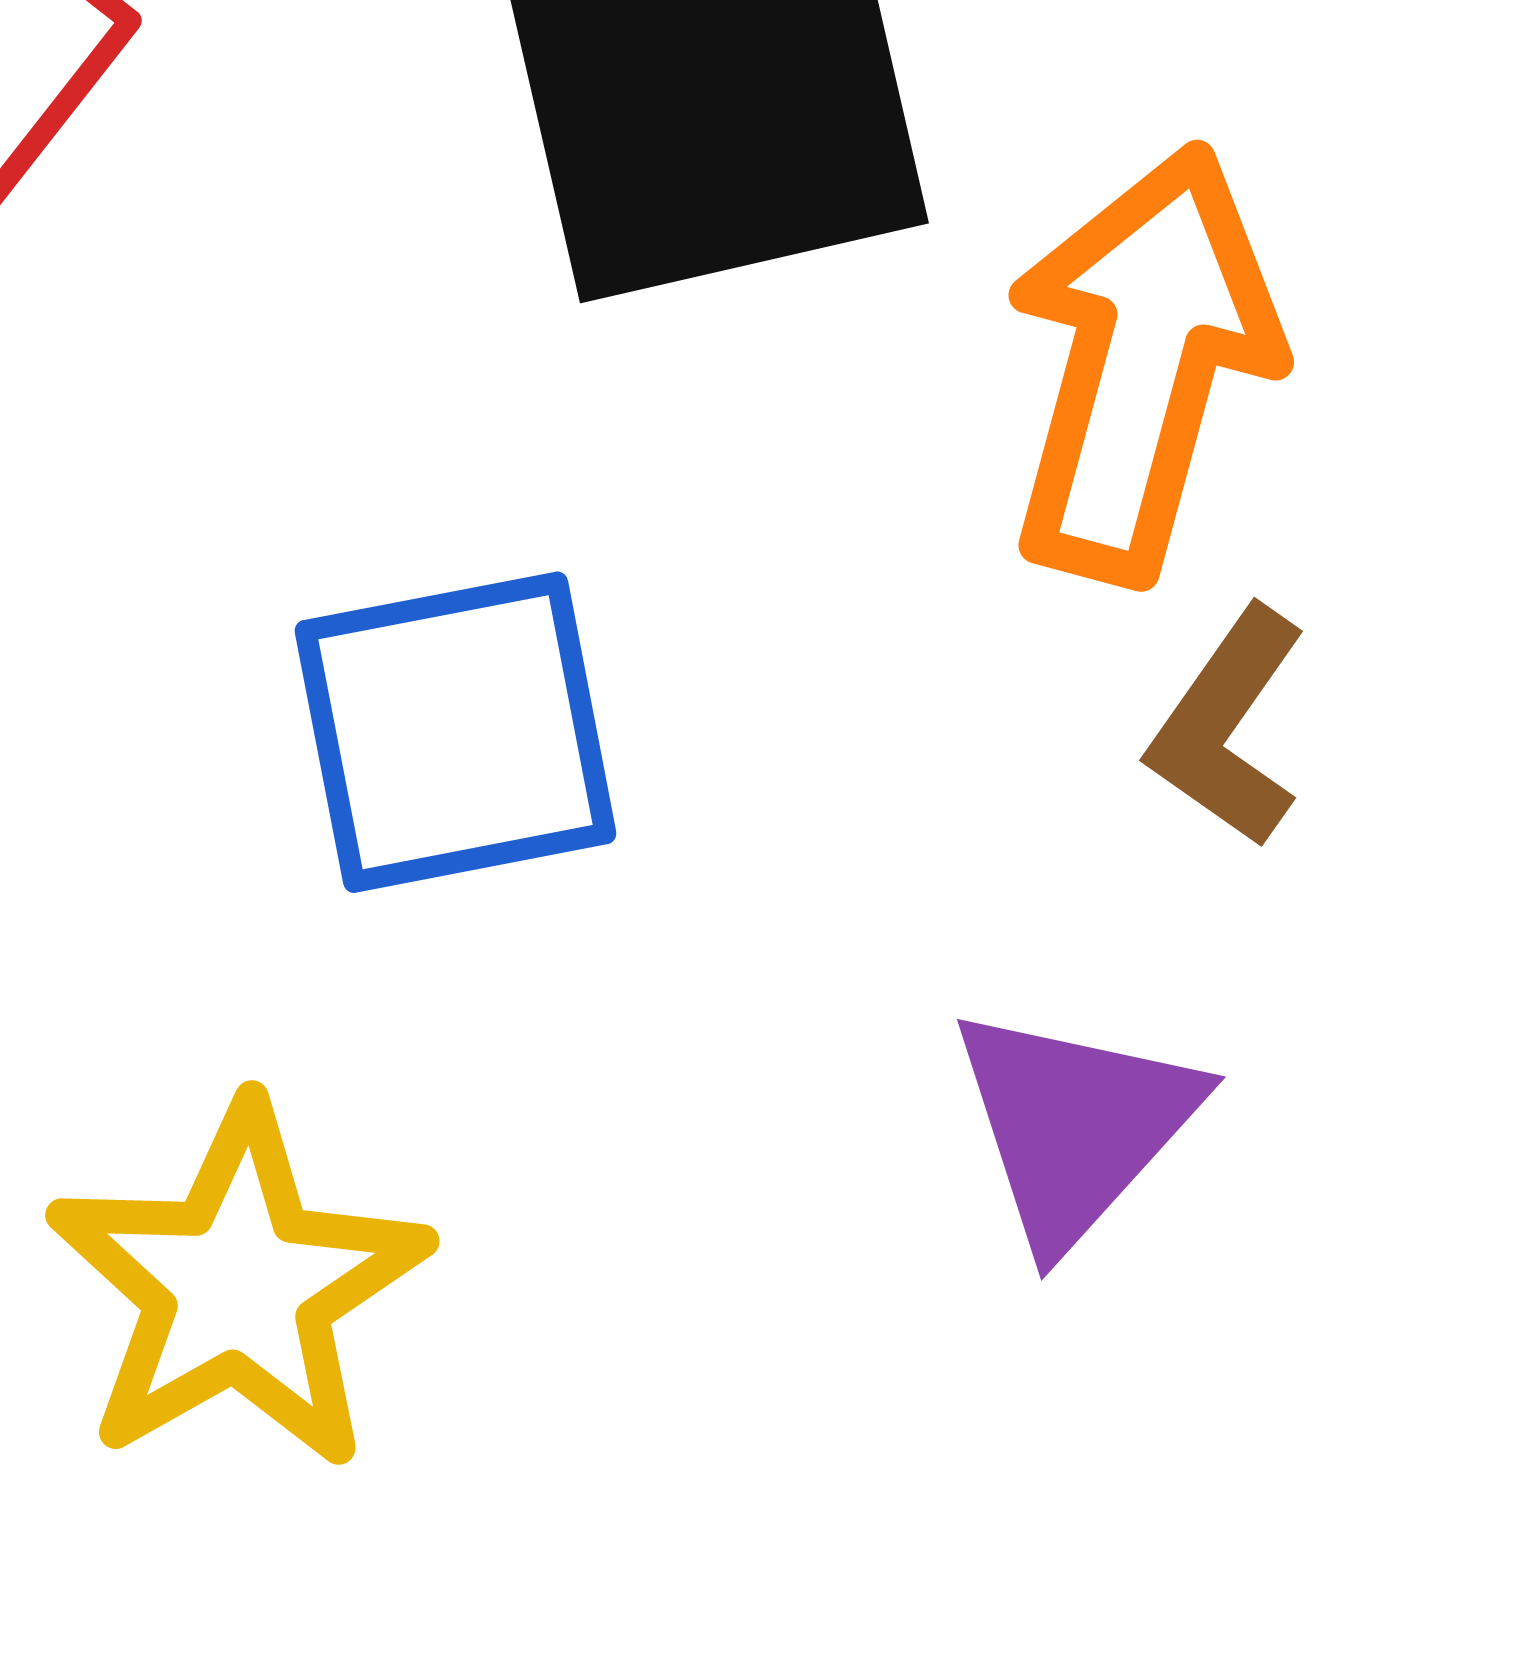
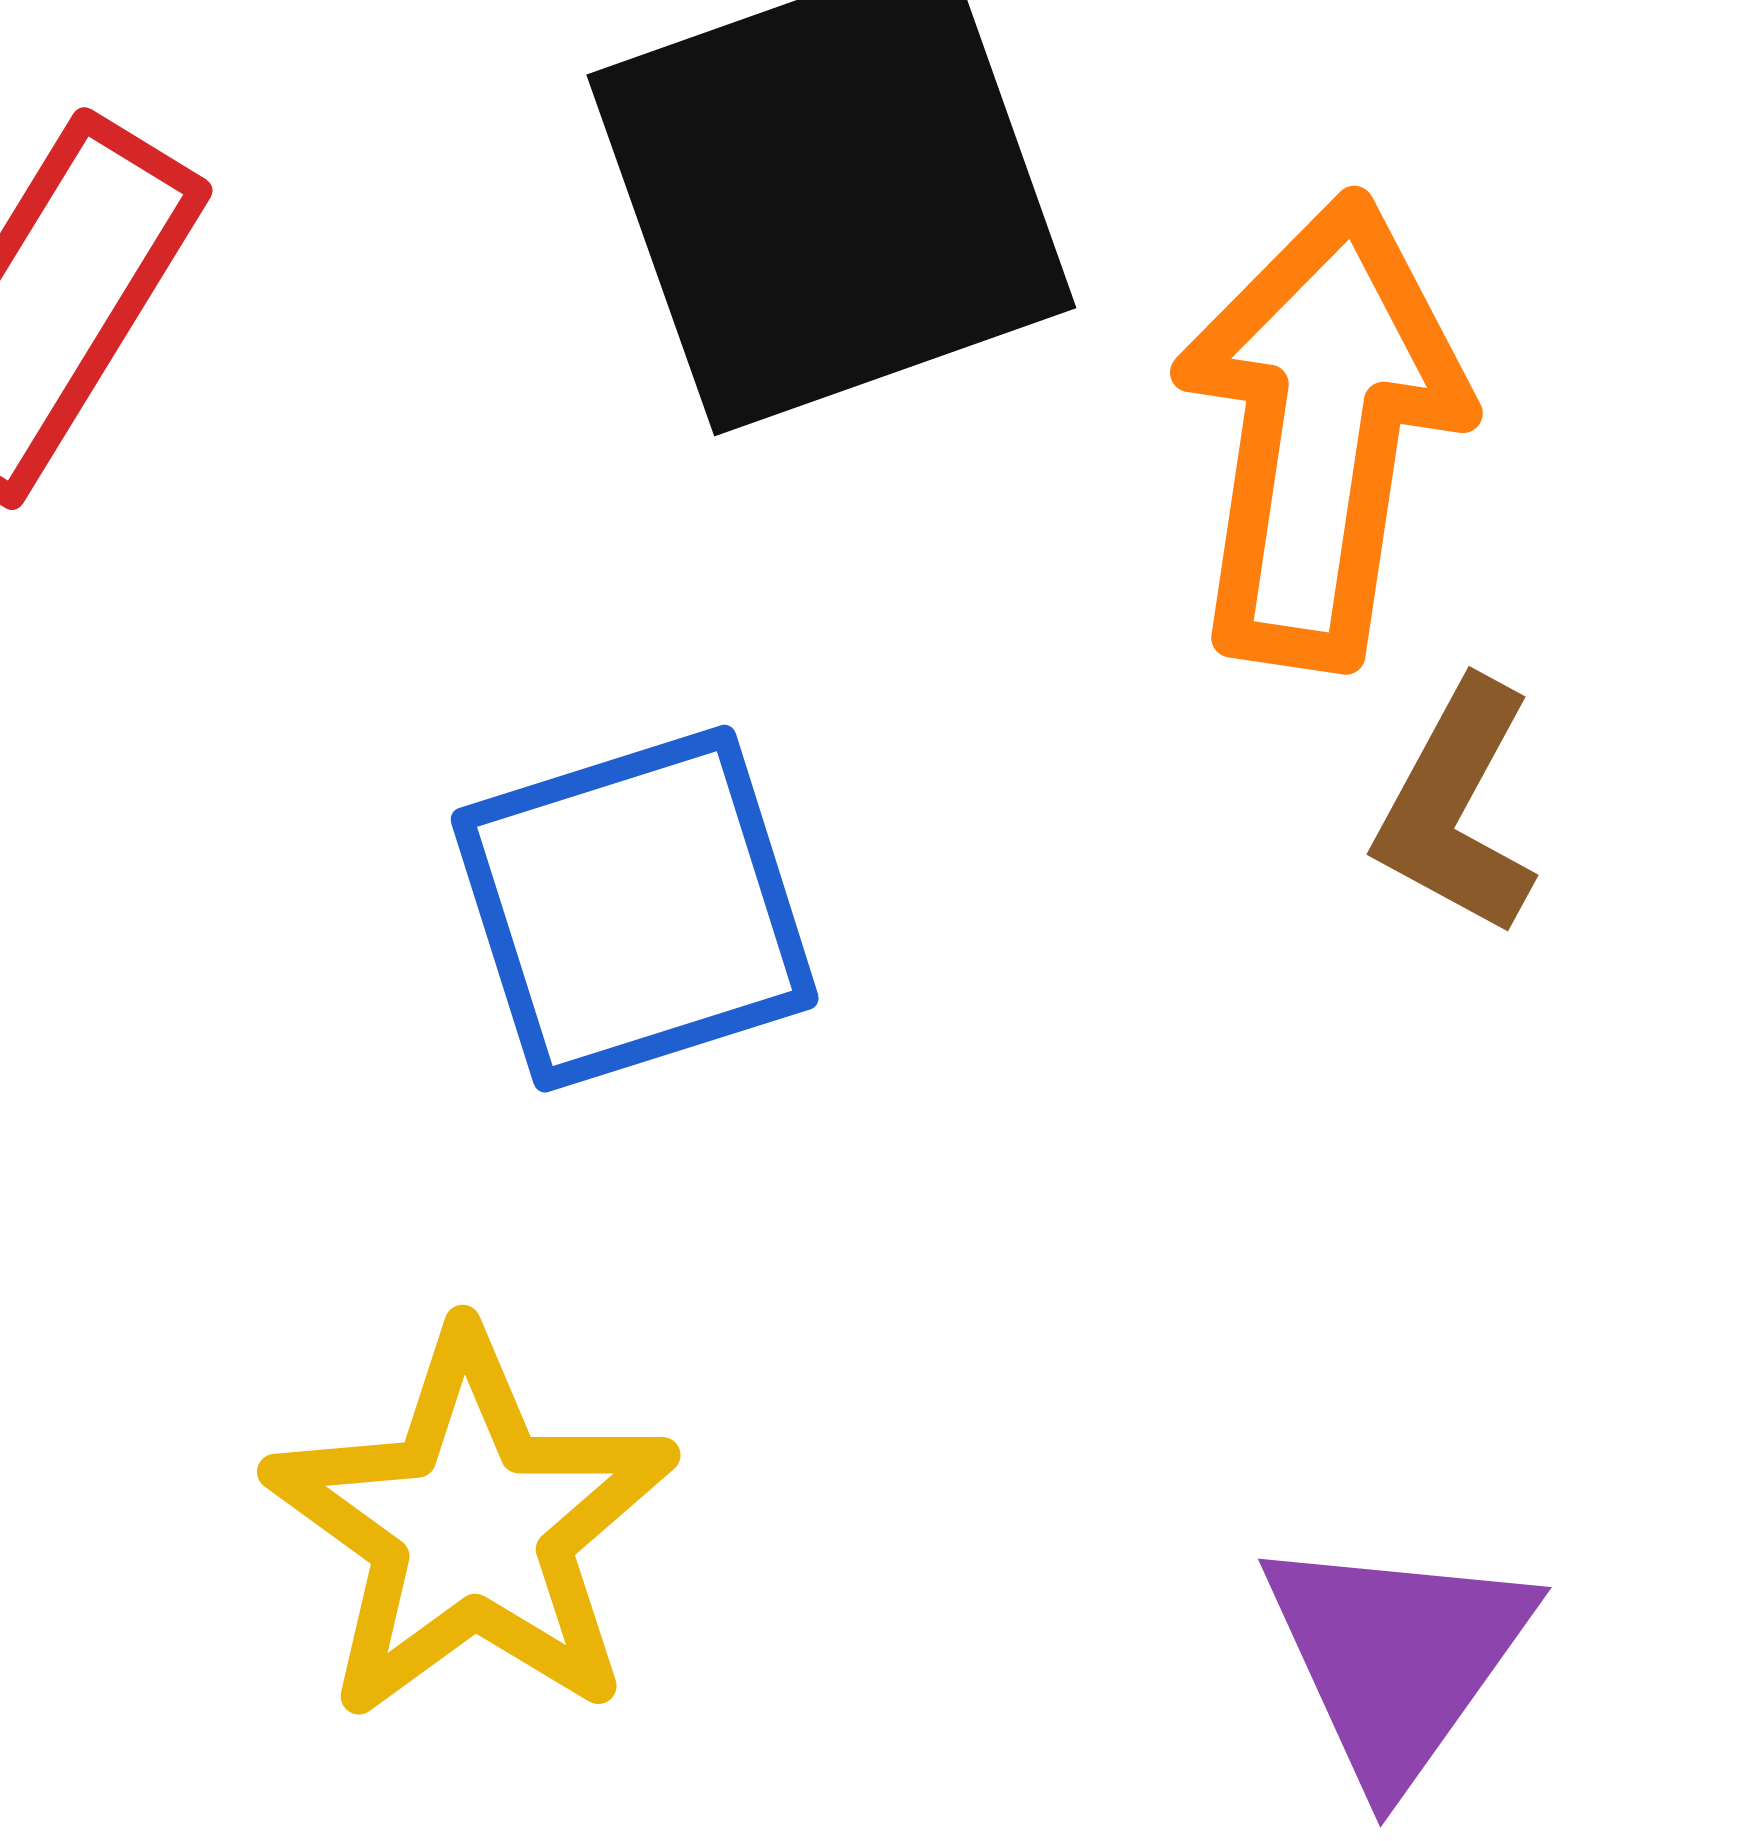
purple triangle: (1075, 1126) -> (1397, 1658), moved

